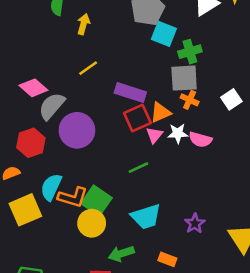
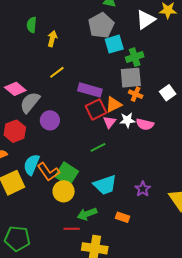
cyan square: (164, 34) -> (114, 44), turned -36
purple circle: (77, 130) -> (50, 120), size x0.7
orange L-shape: (73, 197) -> (48, 172), turned 40

